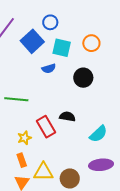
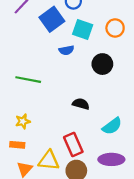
red rectangle: (46, 127) -> (73, 145), moved
yellow star: (24, 138) -> (23, 121), moved
orange rectangle: (22, 160) -> (17, 145), moved, turned -72

